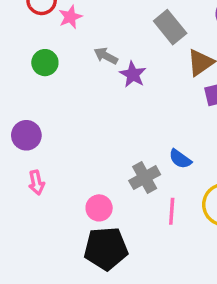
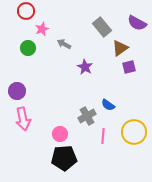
pink star: (70, 17) -> (42, 29), moved
purple star: (133, 74) -> (85, 67), moved
pink arrow: (36, 183) -> (23, 119), size x1.6

